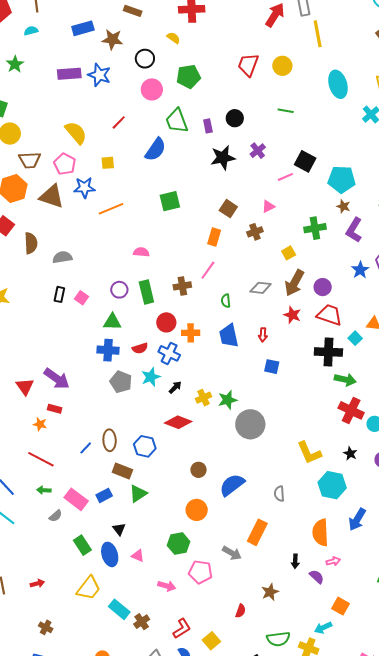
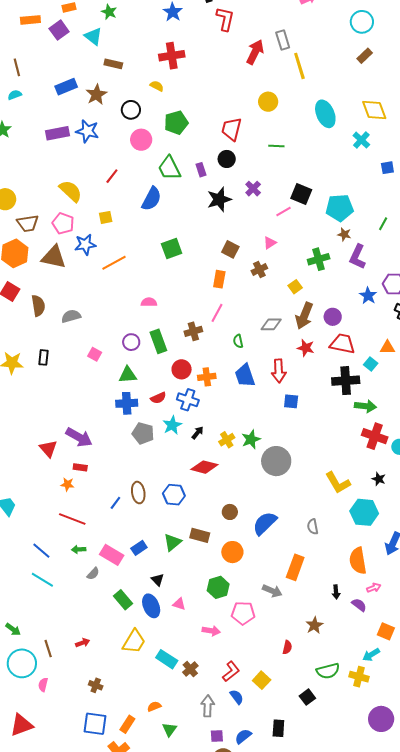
brown star: (112, 39) -> (96, 94), turned -30
red trapezoid: (248, 65) -> (232, 129), moved
black rectangle: (59, 294) -> (44, 357), moved
red arrow: (263, 335) -> (279, 371), size x1.6
brown rectangle: (122, 471) -> (200, 535), moved

